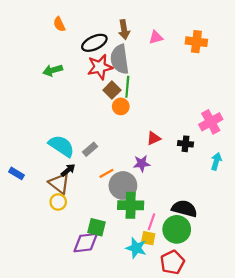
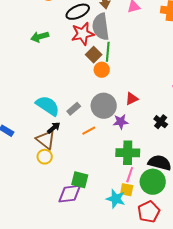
black cross: (185, 144) -> (161, 122), moved, turned 32
gray circle: (123, 185) -> (104, 106), moved
green cross: (131, 205) -> (128, 153), moved

